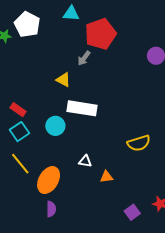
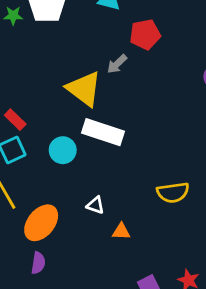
red pentagon: (100, 34) -> (145, 34), size x0.7
yellow triangle: (63, 80) -> (84, 89), size x1.8

